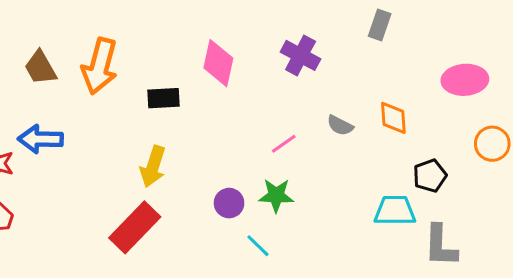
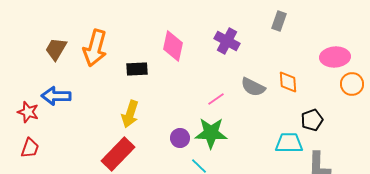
brown trapezoid: (40, 68) -> (56, 49), turned 60
gray semicircle: (340, 125) -> (253, 87), size x1.4
orange circle: (492, 144) -> (352, 84), moved
green star: (276, 195) -> (211, 133), size x1.4

